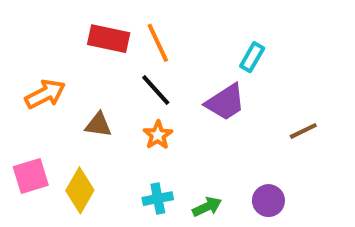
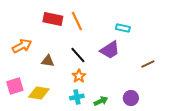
cyan rectangle: (252, 57) -> (123, 28), turned 72
black line: (156, 90) -> (78, 55), moved
orange star: (158, 135) -> (79, 76), moved
yellow diamond: (80, 190) -> (39, 93), turned 70

